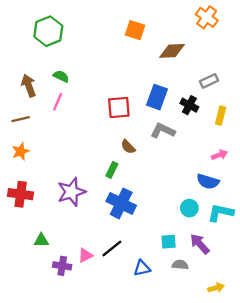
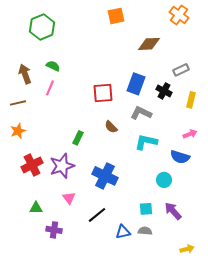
orange square: (135, 30) -> (116, 16), moved, turned -30
green rectangle: (112, 170) -> (78, 138), moved
red cross: (21, 194) -> (32, 165), moved, turned -35
cyan L-shape: (221, 213) -> (146, 142), moved
pink triangle: (85, 255) -> (69, 198), moved, turned -40
gray semicircle: (180, 265) -> (145, 231), moved

